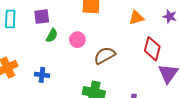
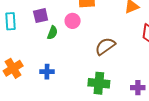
pink circle: (77, 40) -> (73, 21), moved

